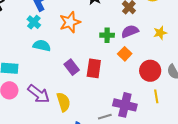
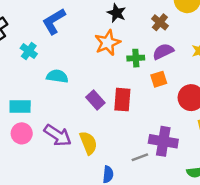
cyan cross: (34, 22) -> (29, 51), moved
orange star: (70, 22) -> (108, 43), moved
orange square: (125, 54) -> (159, 79), turned 32

